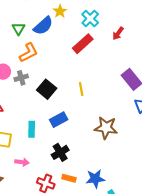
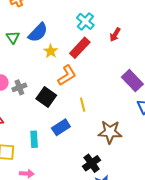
yellow star: (60, 11) -> (51, 51), moved
orange L-shape: (29, 53) -> (67, 75), moved
yellow line: (81, 89) -> (83, 105), moved
black cross: (60, 152) -> (92, 163), moved

